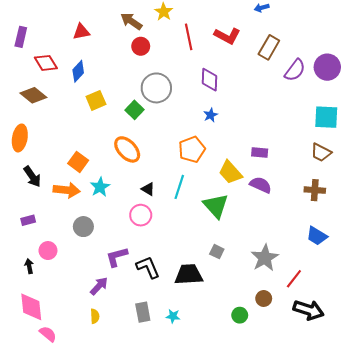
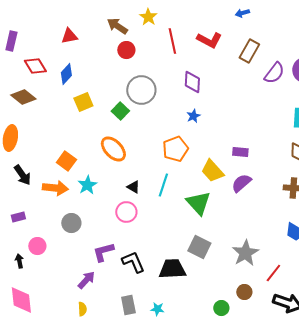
purple semicircle: (261, 185) -> (241, 183), turned -65
gray square: (217, 252) -> (199, 247), size x1.6

